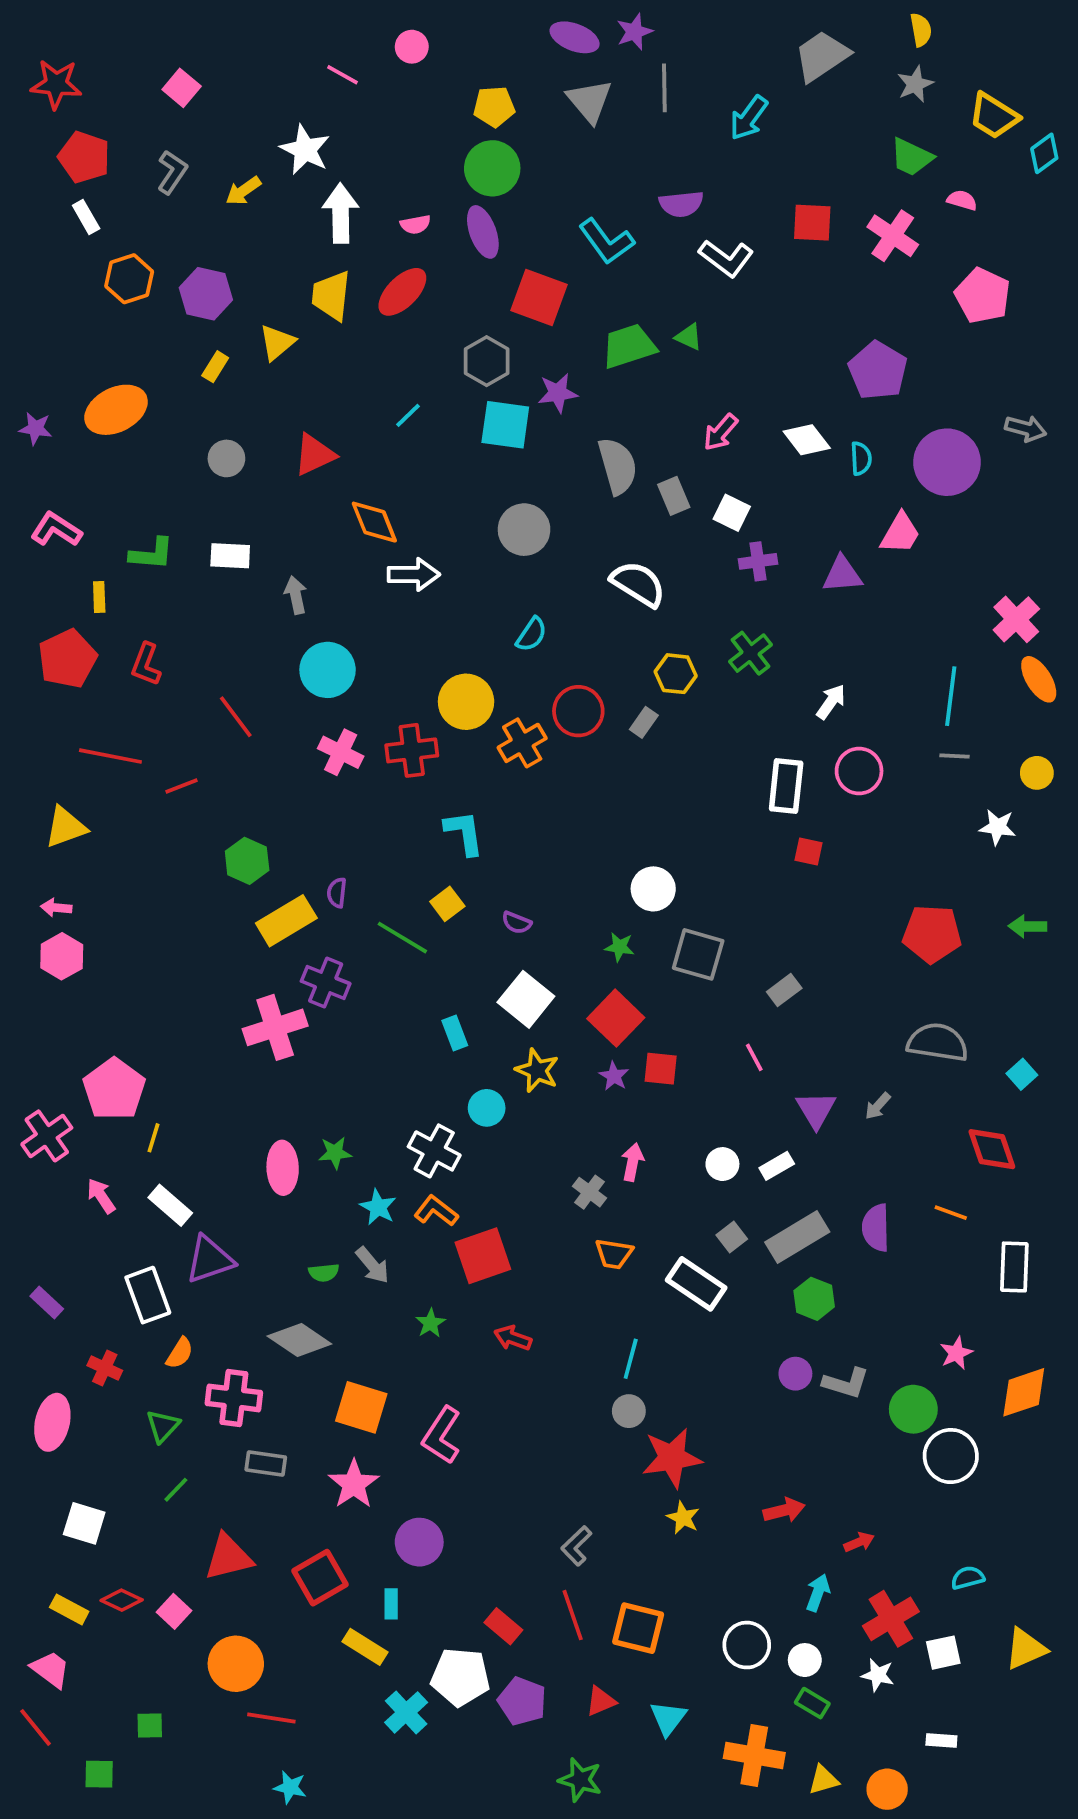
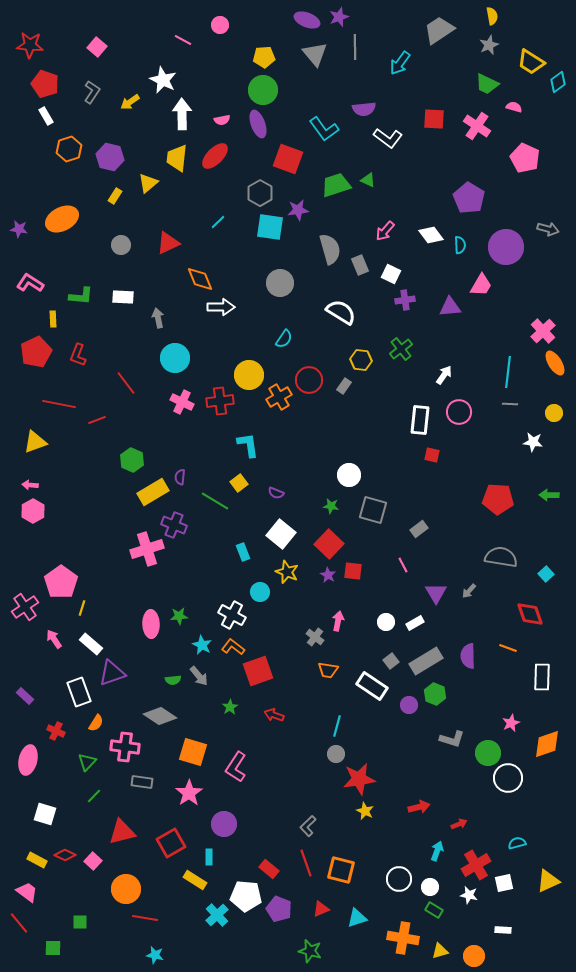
purple circle: (795, 1374) -> (409, 705), moved
cyan triangle: (668, 1718) -> (357, 918), turned 35

